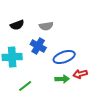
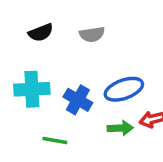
blue cross: (38, 46) -> (78, 100), moved
green line: (25, 86) -> (55, 141), turned 48

